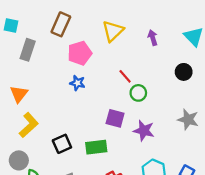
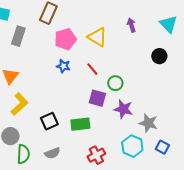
yellow triangle: (113, 31) -> (97, 37), moved, turned -45
red line: (125, 76) -> (92, 69), moved
green circle: (138, 93) -> (115, 83), moved
gray star: (188, 119) -> (148, 123), moved

